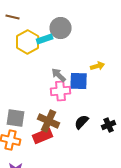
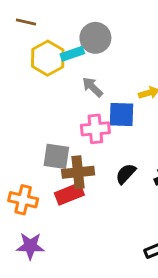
gray arrow: (59, 75) -> (93, 87), moved
gray square: (16, 118) -> (56, 156), moved
brown cross: (49, 121) -> (78, 172), turned -30

